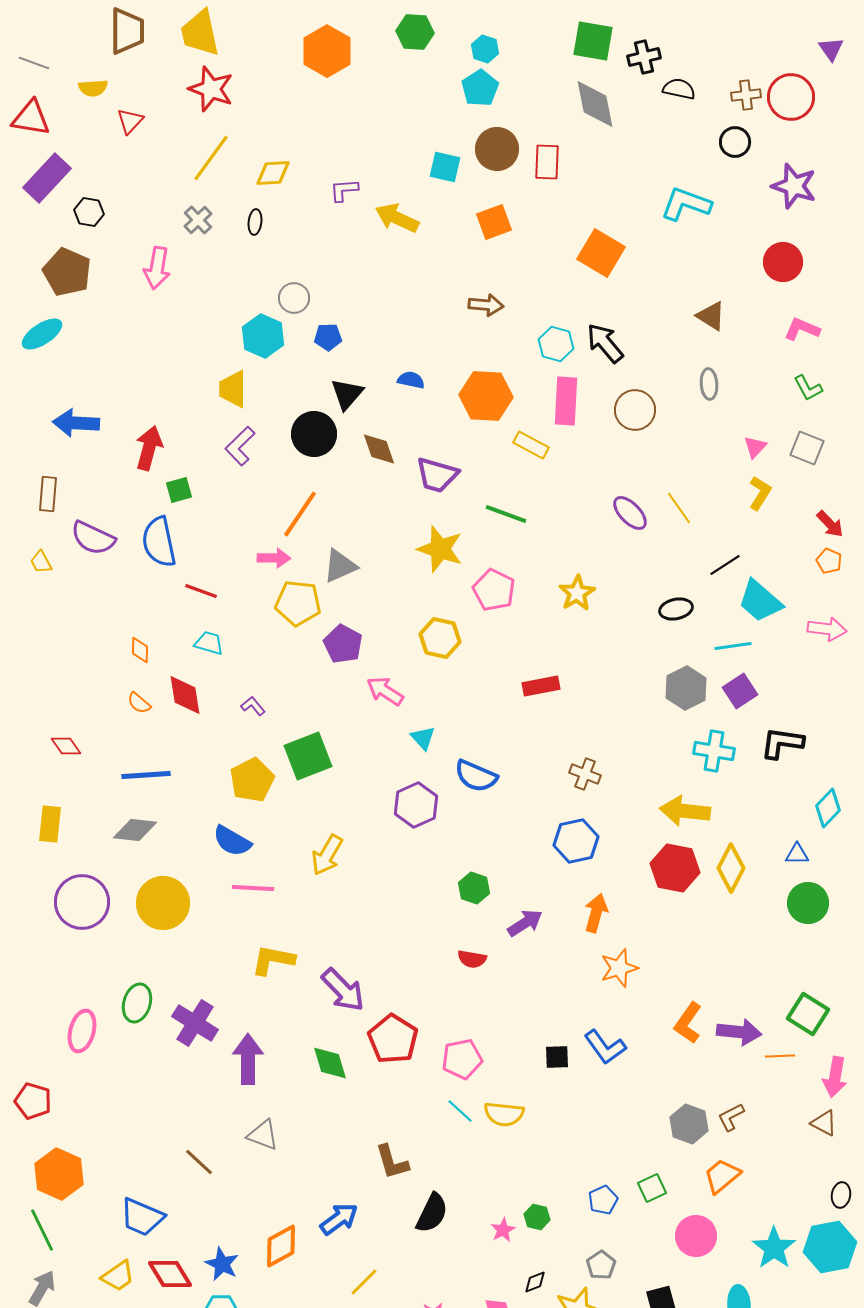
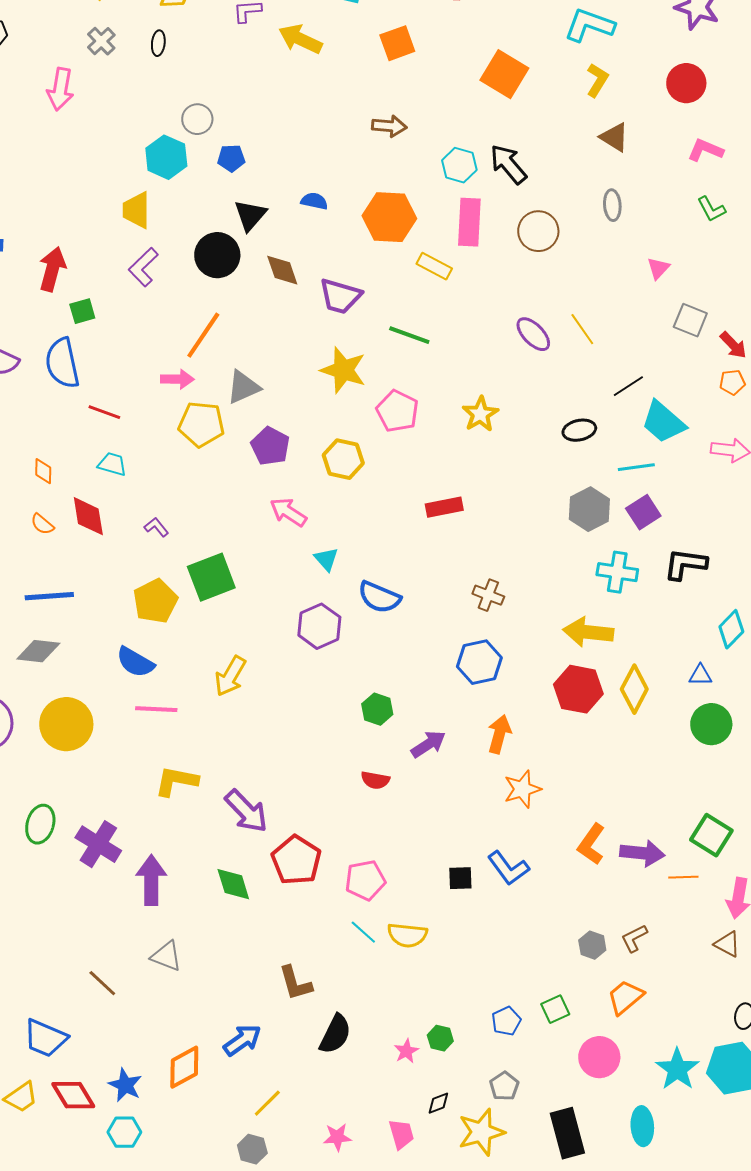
gray square: (807, 448) -> (690, 320), moved
yellow L-shape: (760, 493) -> (597, 80), moved
orange pentagon: (829, 561) -> (732, 382), turned -30
purple pentagon: (343, 644) -> (270, 446), moved
gray hexagon: (689, 1124) -> (592, 945), size x0.7

